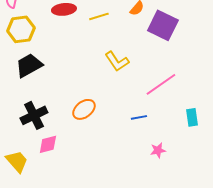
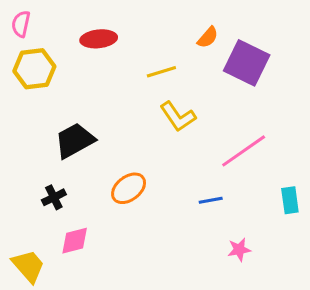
yellow line: (99, 16) -> (161, 72), moved
black trapezoid: (29, 65) -> (75, 140), moved
black cross: (34, 115) -> (54, 197), size x0.6

